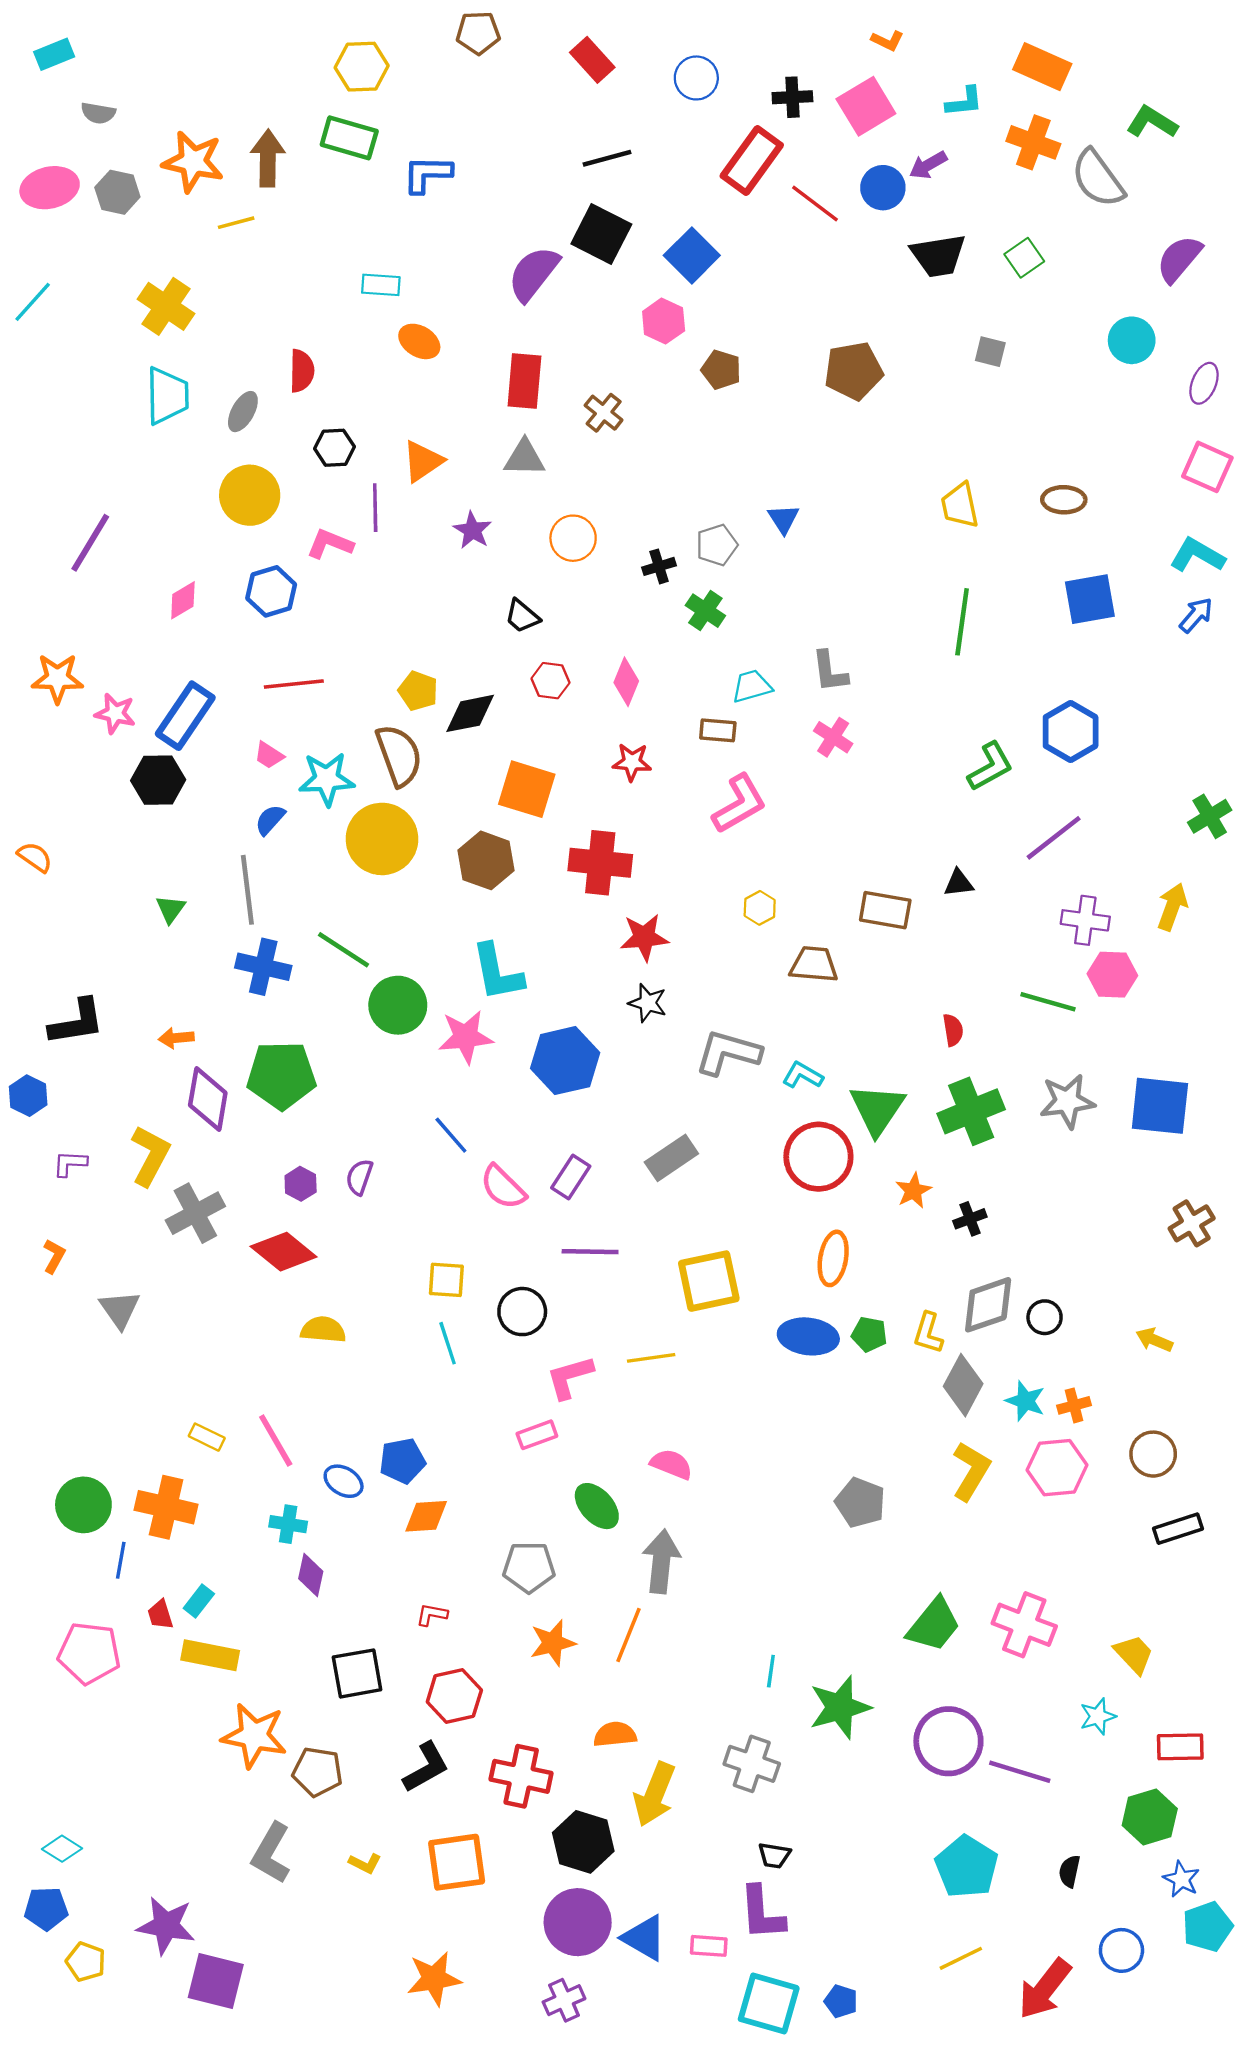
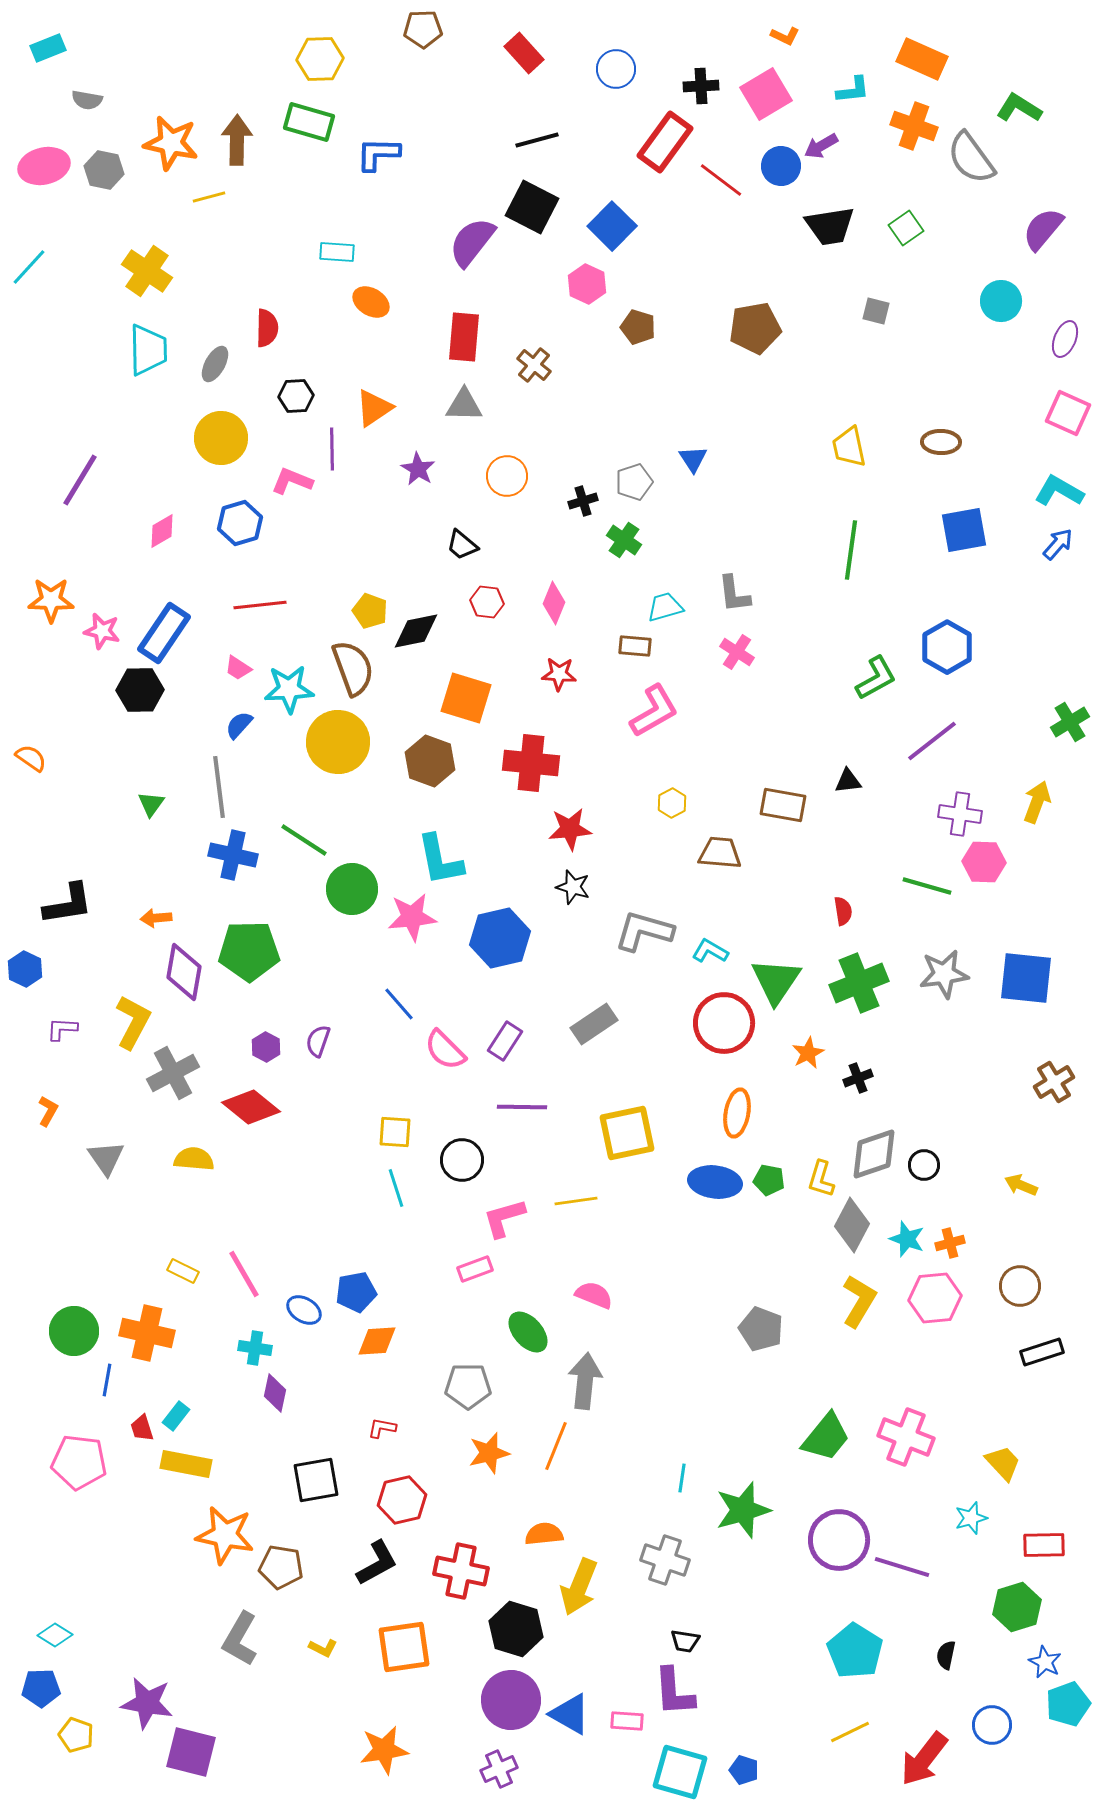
yellow semicircle: (323, 1330) -> (194, 1159), moved

